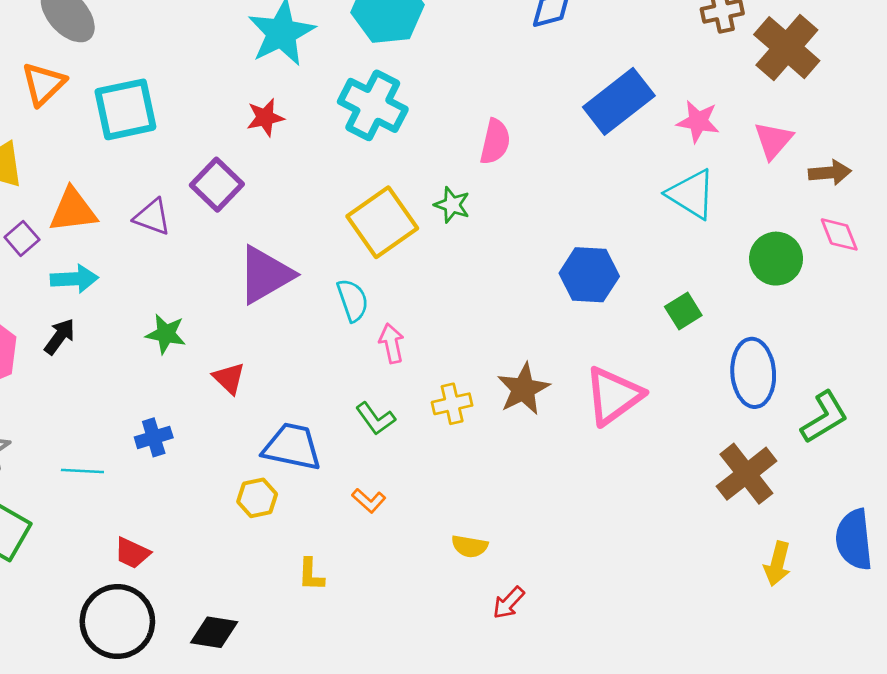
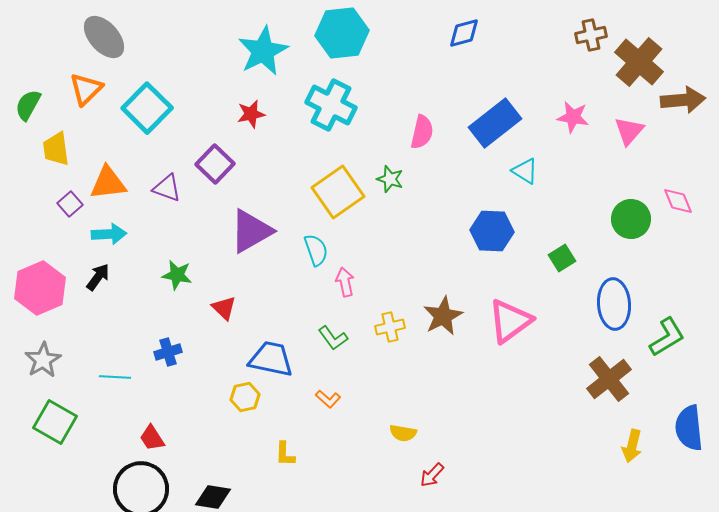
blue rectangle: (619, 101) -> (495, 123), moved
cyan square: (125, 109) -> (147, 108), turned -33
brown arrow: (830, 173) -> (683, 100), moved, size x1.4
cyan triangle: (691, 194) -> (525, 171), moved, size x0.7
red trapezoid: (132, 553) -> (152, 438), turned 32

